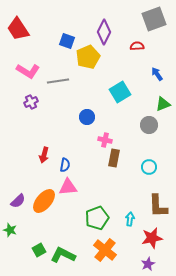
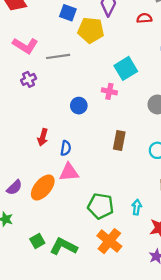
yellow pentagon: (88, 57) -> (91, 30), turned 30
blue circle: (87, 117) -> (79, 106), moved
pink cross: (105, 140) -> (109, 91), moved
green pentagon: (97, 218) -> (101, 206), turned 30

